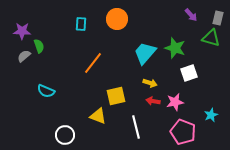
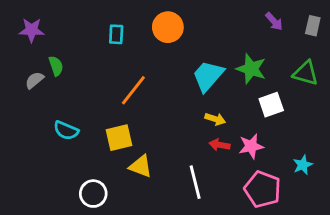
purple star: (22, 31) -> (32, 30), moved
green triangle: (211, 38) -> (306, 73), moved
yellow square: (116, 96) -> (119, 138), moved

